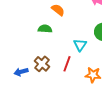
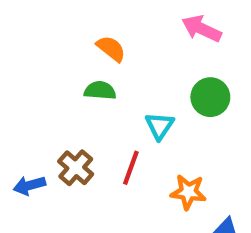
green semicircle: (45, 29) -> (100, 90), moved

